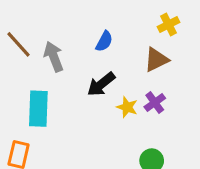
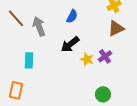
brown triangle: (156, 60) -> (116, 28), moved
cyan rectangle: (38, 109) -> (29, 60), size x0.7

